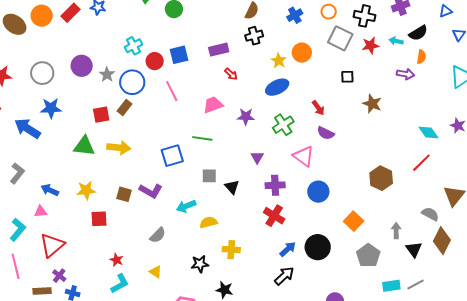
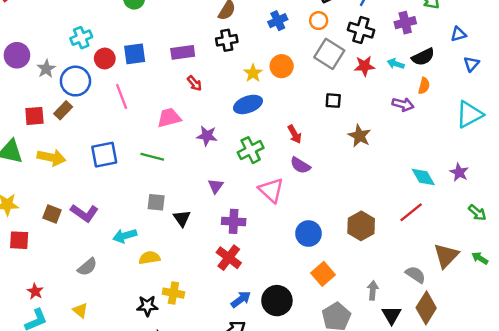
blue square: (172, 156) -> (104, 155), moved
blue circle: (318, 192) -> (308, 234), moved
black star: (200, 264) -> (147, 306), moved

